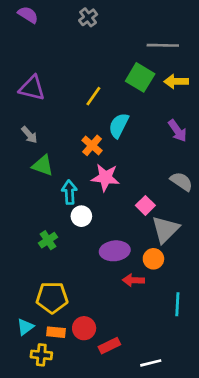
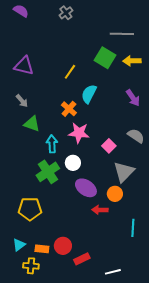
pink square: (145, 205) -> (109, 146), moved
white circle: (81, 216) -> (73, 163), moved
green cross: (48, 240) -> (48, 172), moved, size x1.6
purple ellipse: (115, 251) -> (86, 188), turned 40
yellow pentagon: (52, 298) -> (30, 209), moved

